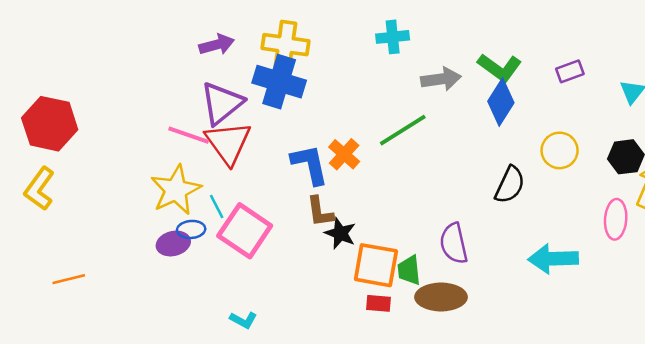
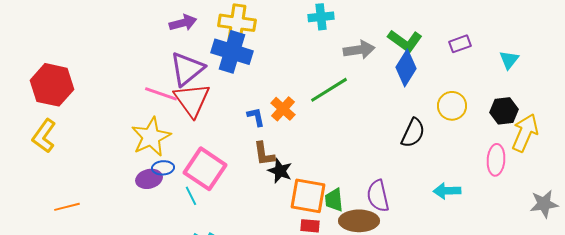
blue L-shape: (310, 164) -> (256, 117), size x0.6
cyan line: (217, 207) -> (191, 196), moved
purple semicircle: (454, 243) -> (378, 196), moved
cyan arrow: (553, 259) -> (447, 191), size x0.7

